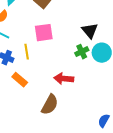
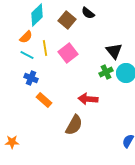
pink square: (44, 33) -> (68, 53), turned -30
yellow line: (27, 52) -> (45, 48), moved

